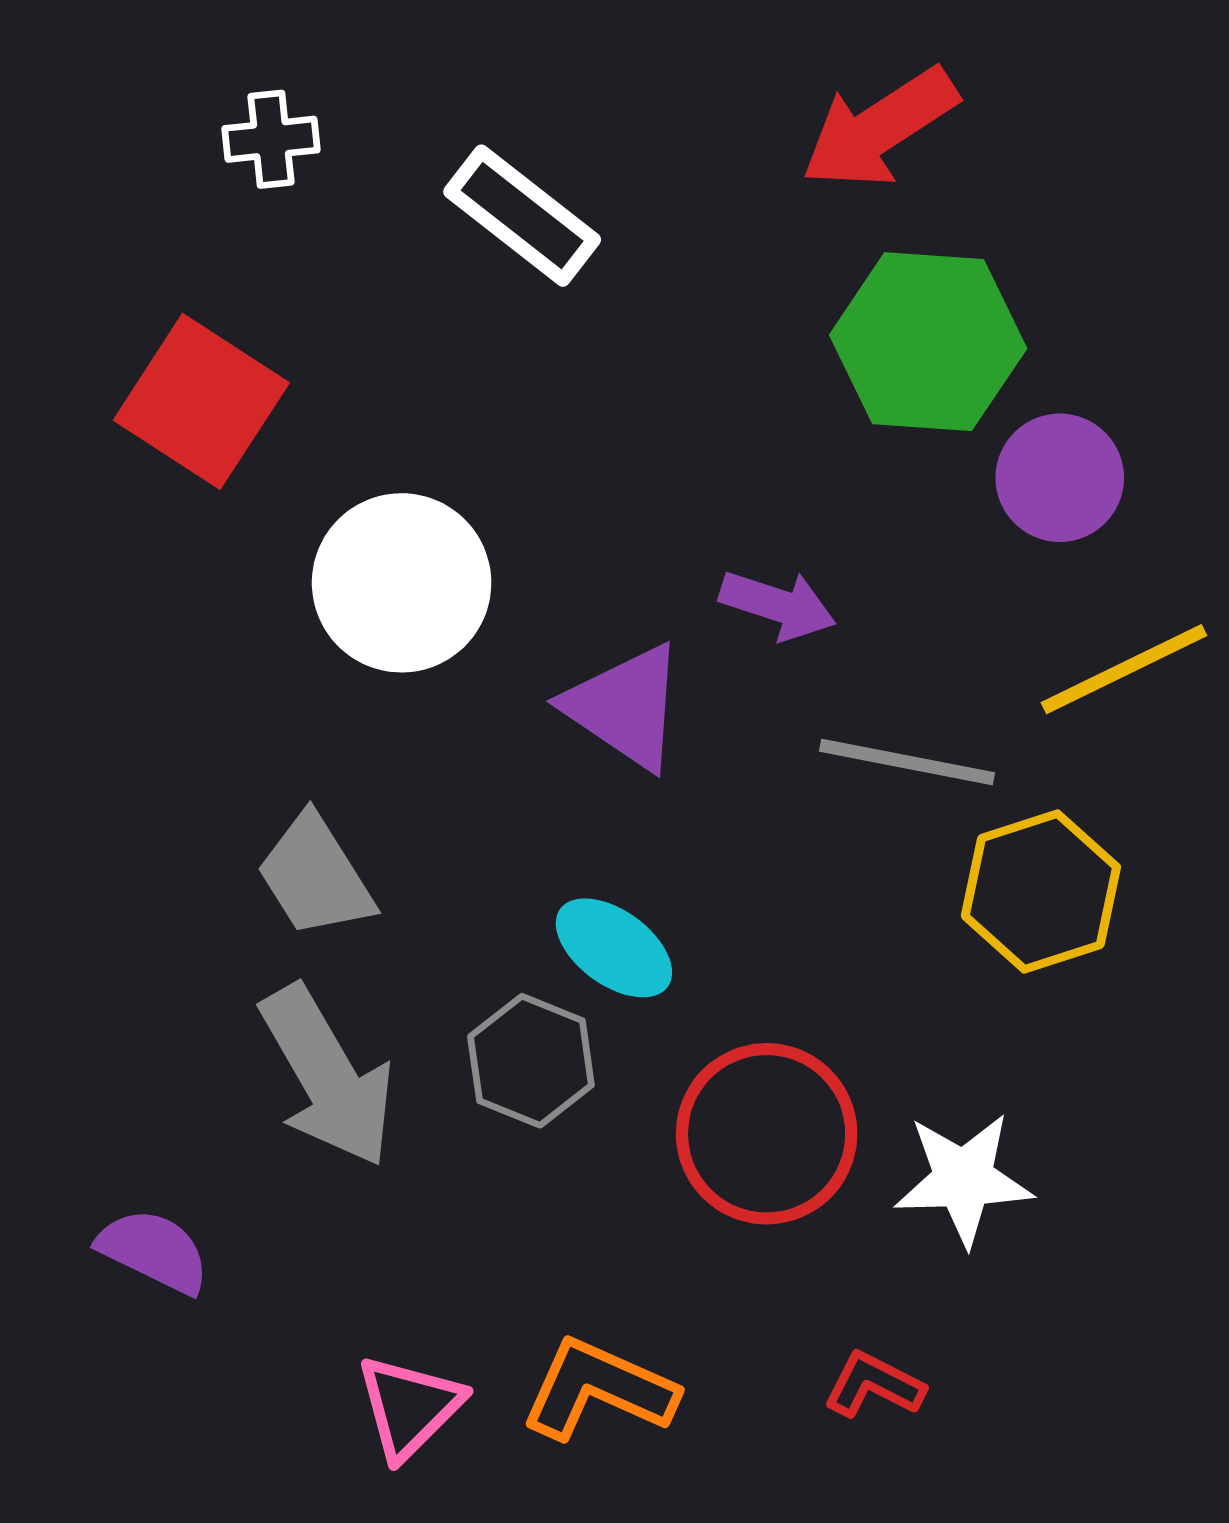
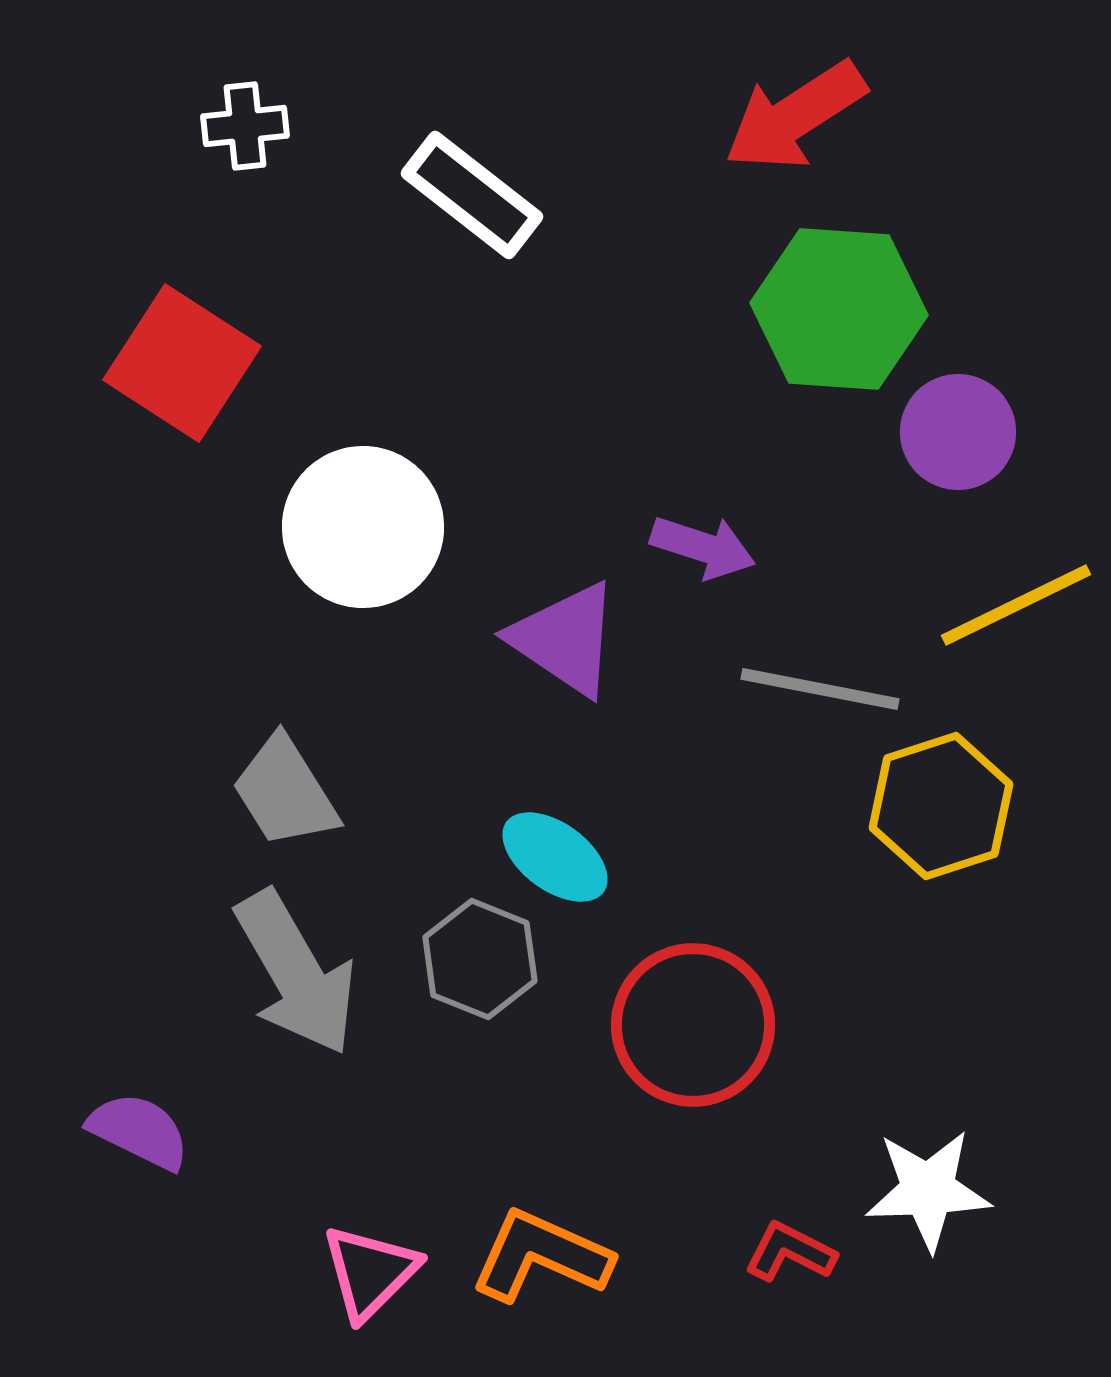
white star: (963, 1179) -> (928, 1190), moved

